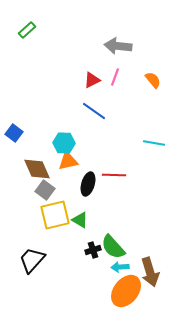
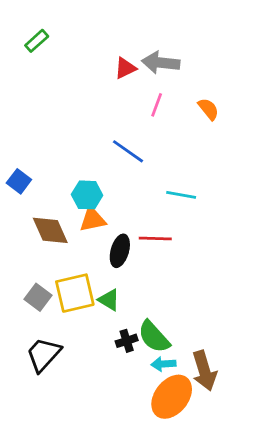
red triangle: (92, 80) -> (125, 68), moved
cyan line: (154, 143) -> (181, 195), moved
gray square: (45, 190) -> (38, 297), moved

